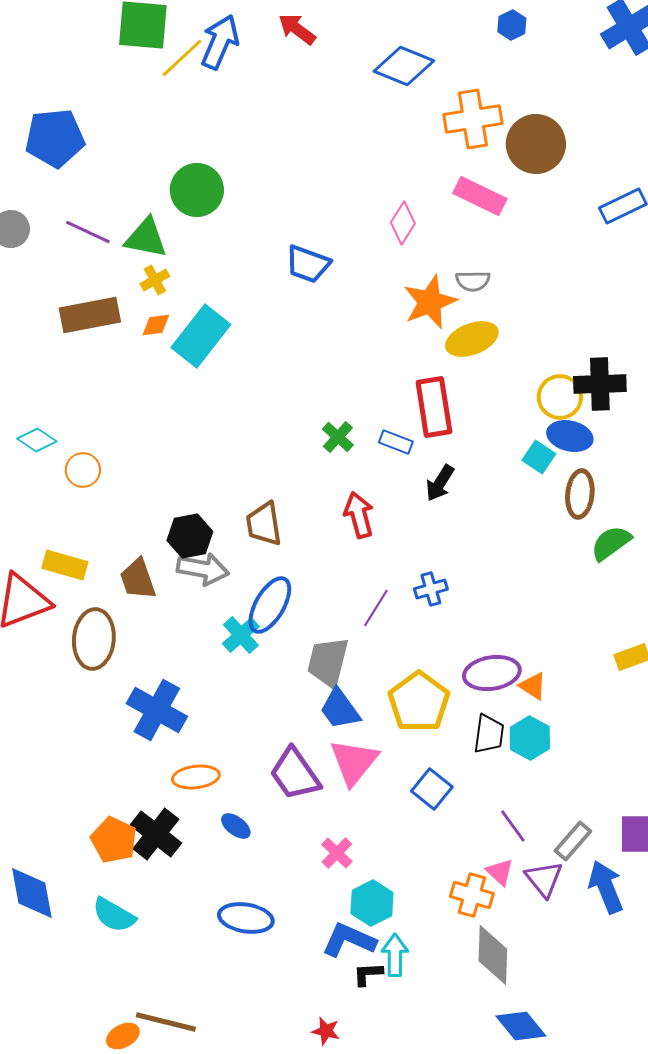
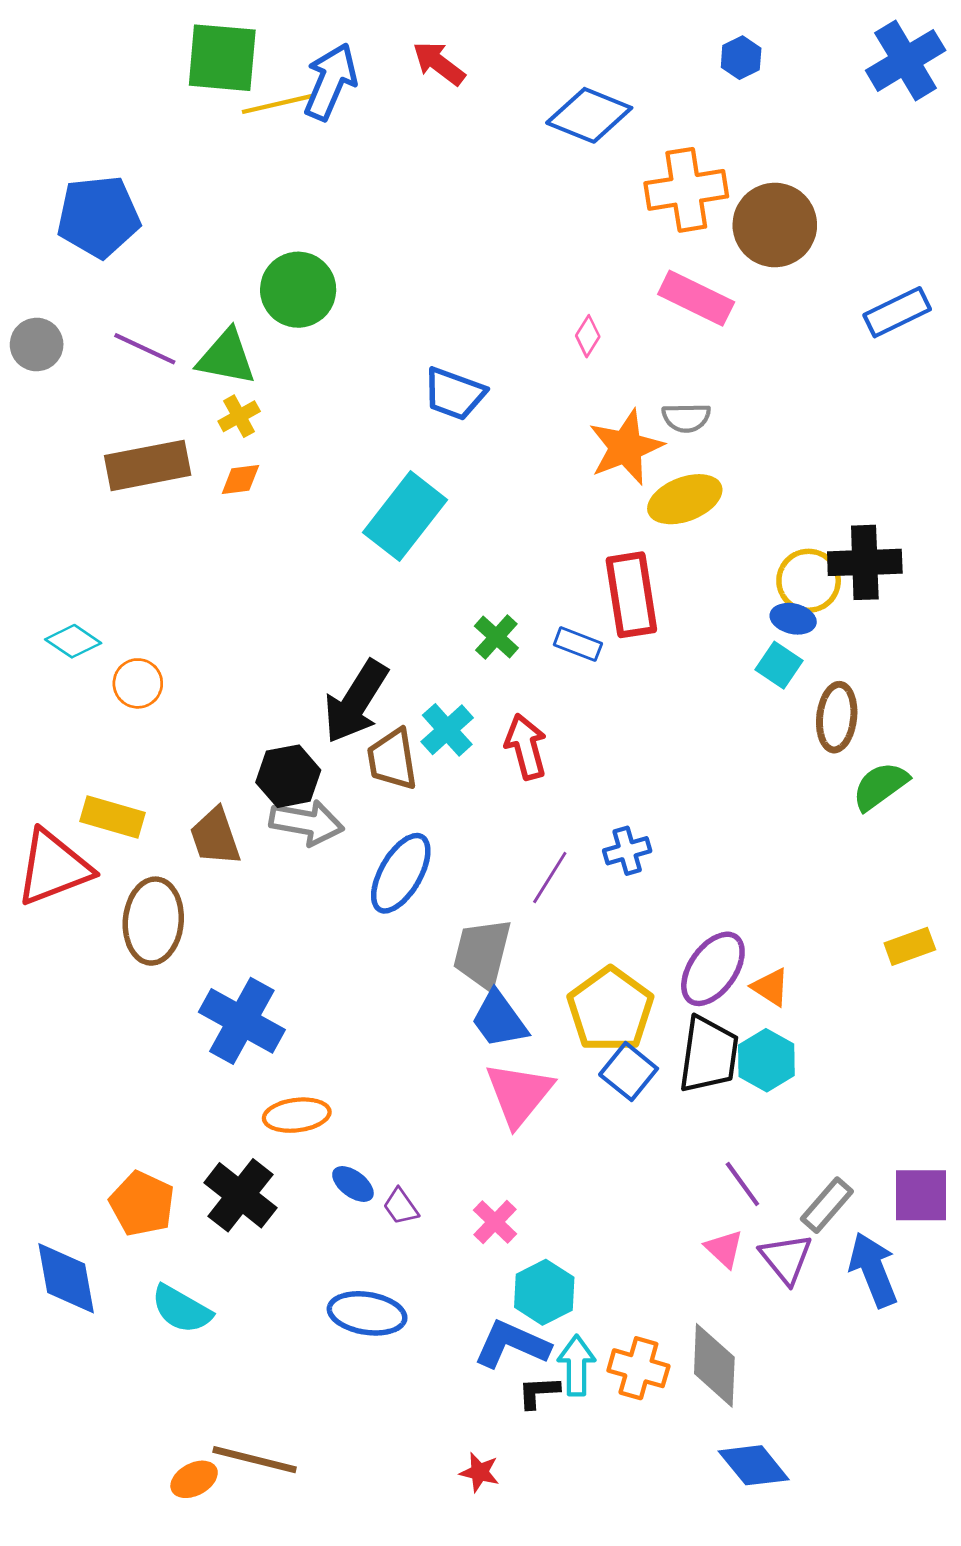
yellow line: (182, 58) -> (277, 104), turned 30
pink diamond: (403, 223) -> (588, 336), size x0.7
cyan rectangle: (201, 336) -> (405, 516), moved
blue ellipse: (570, 436) -> (793, 619), moved, size x0.7
black arrow: (440, 483) -> (356, 702), moved, size x1.6
cyan cross: (241, 635) -> (447, 730), moved
purple ellipse: (492, 673) -> (713, 969), turned -46
black trapezoid: (489, 734) -> (709, 1055), size x1.4
purple trapezoid: (295, 774) -> (401, 1207), moved, size x0.5
blue square: (432, 789) -> (629, 1072), moved
orange pentagon: (114, 840) -> (142, 1204), moved
orange cross: (472, 895) -> (638, 1368), moved

